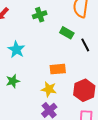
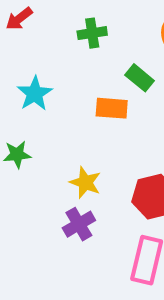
orange rectangle: (58, 69) -> (112, 108), moved

